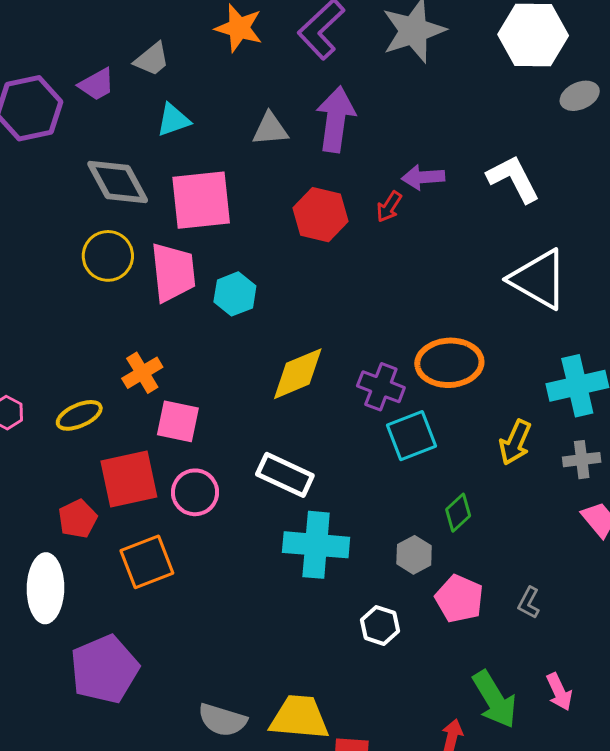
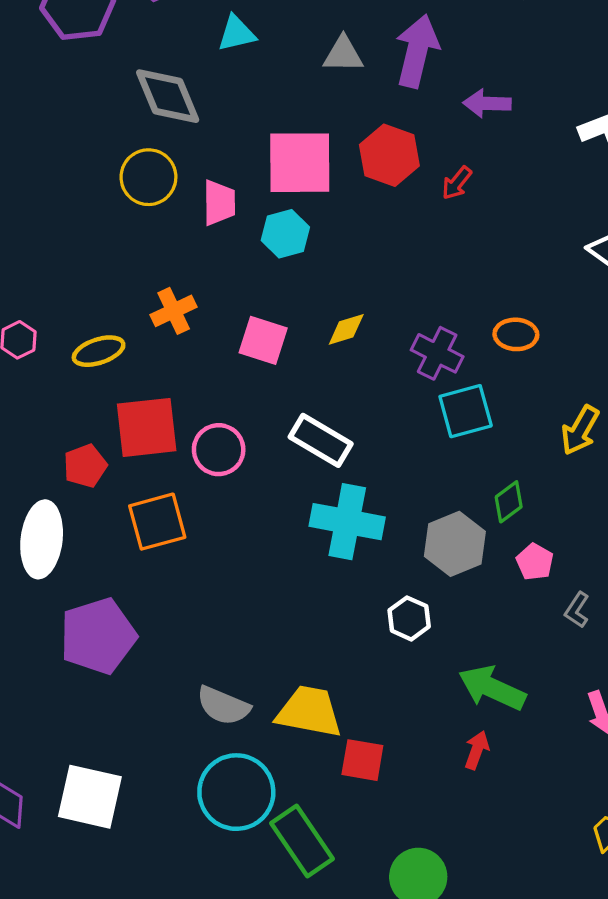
purple arrow: (423, 177) -> (487, 103), moved
pink square: (201, 200) -> (300, 163), moved
red arrow: (389, 207) -> (457, 183), moved
pink trapezoid: (173, 272) -> (219, 203), size x0.7
orange ellipse: (449, 363) -> (516, 334), size x0.6
yellow diamond: (298, 374) -> (346, 329), size x0.6
pink square: (178, 421) -> (263, 340), moved
gray hexagon: (414, 555) -> (455, 544), size x1.5
pink pentagon: (459, 599) -> (535, 562), moved, size x0.7
green arrow: (495, 699) -> (492, 688), moved, turned 140

